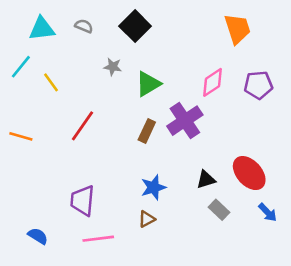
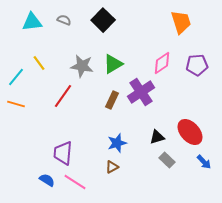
cyan line: (21, 67) -> (16, 77), moved
gray star: (113, 67) -> (82, 66), moved, size x1.6
blue semicircle: (38, 236) -> (47, 180), moved
pink line: (98, 239) -> (75, 182), turned 40

